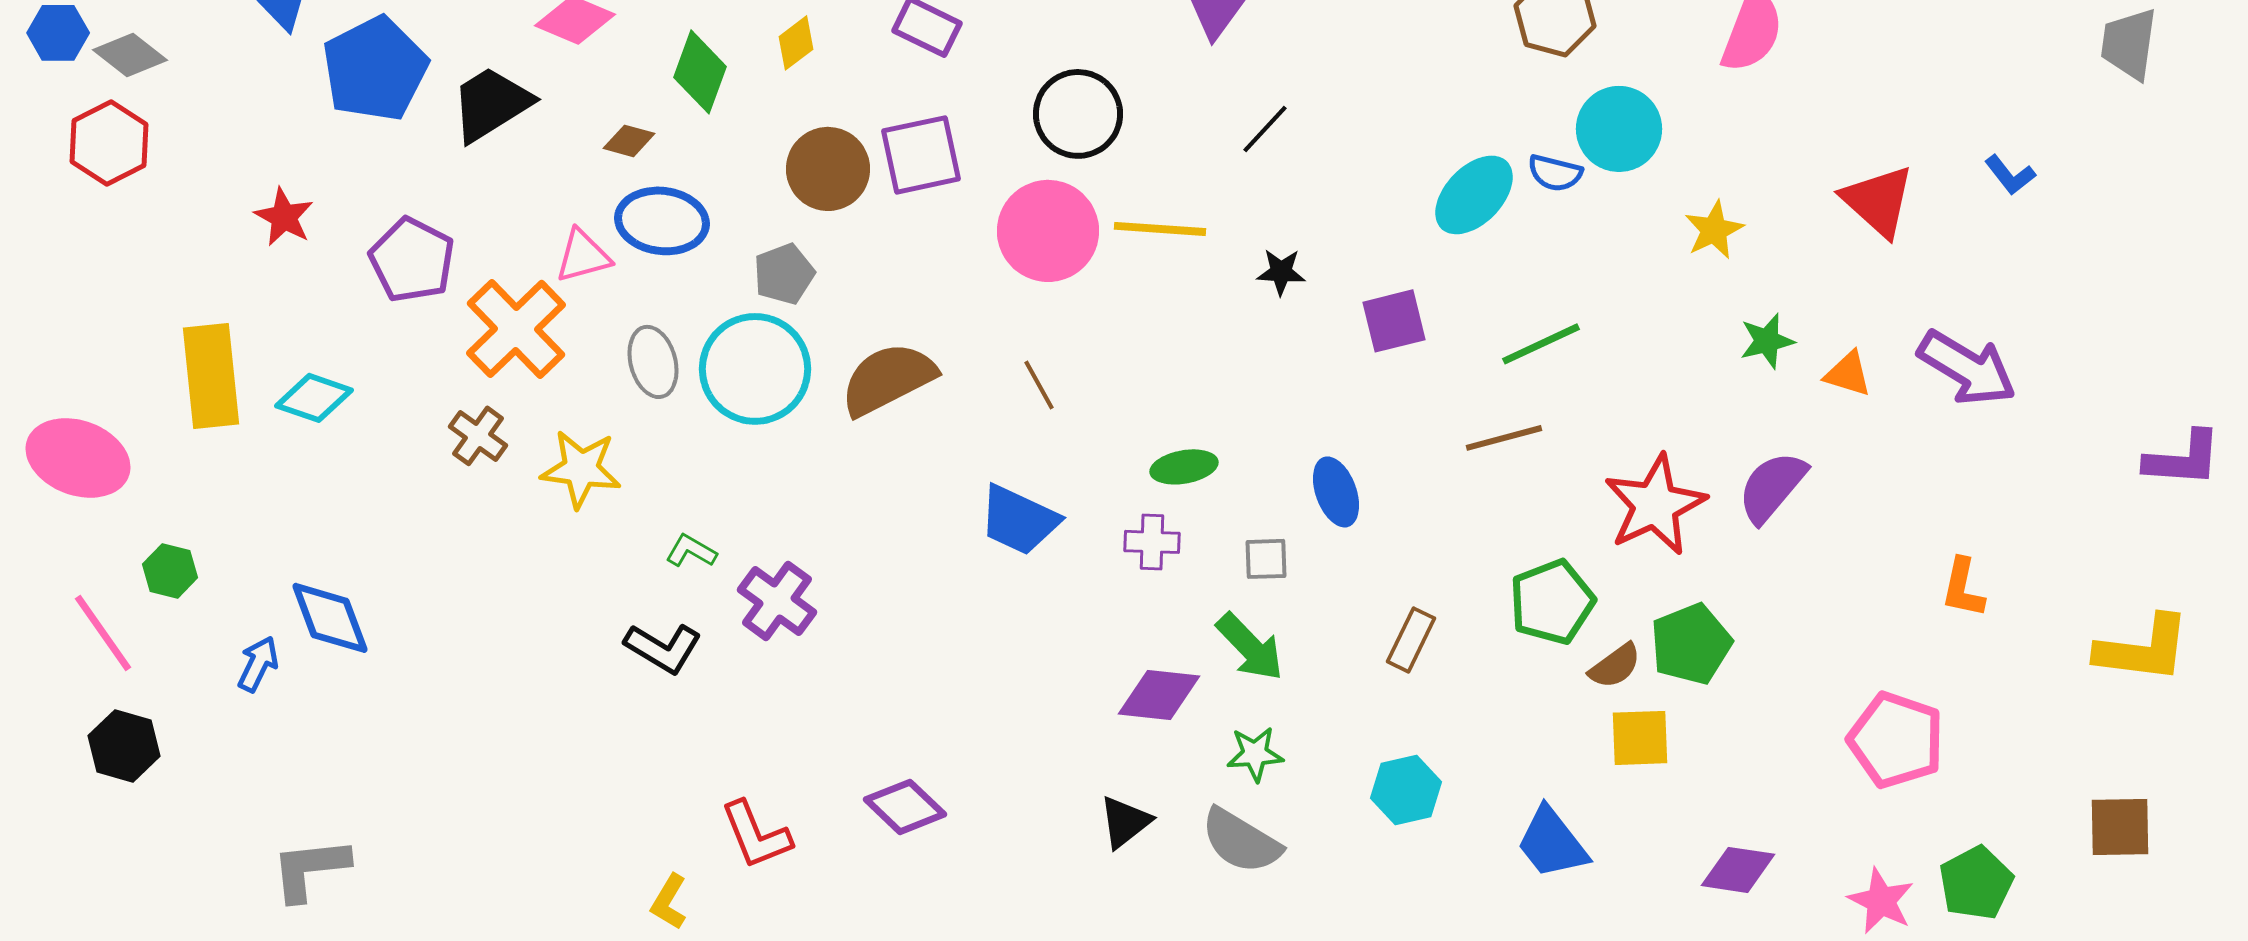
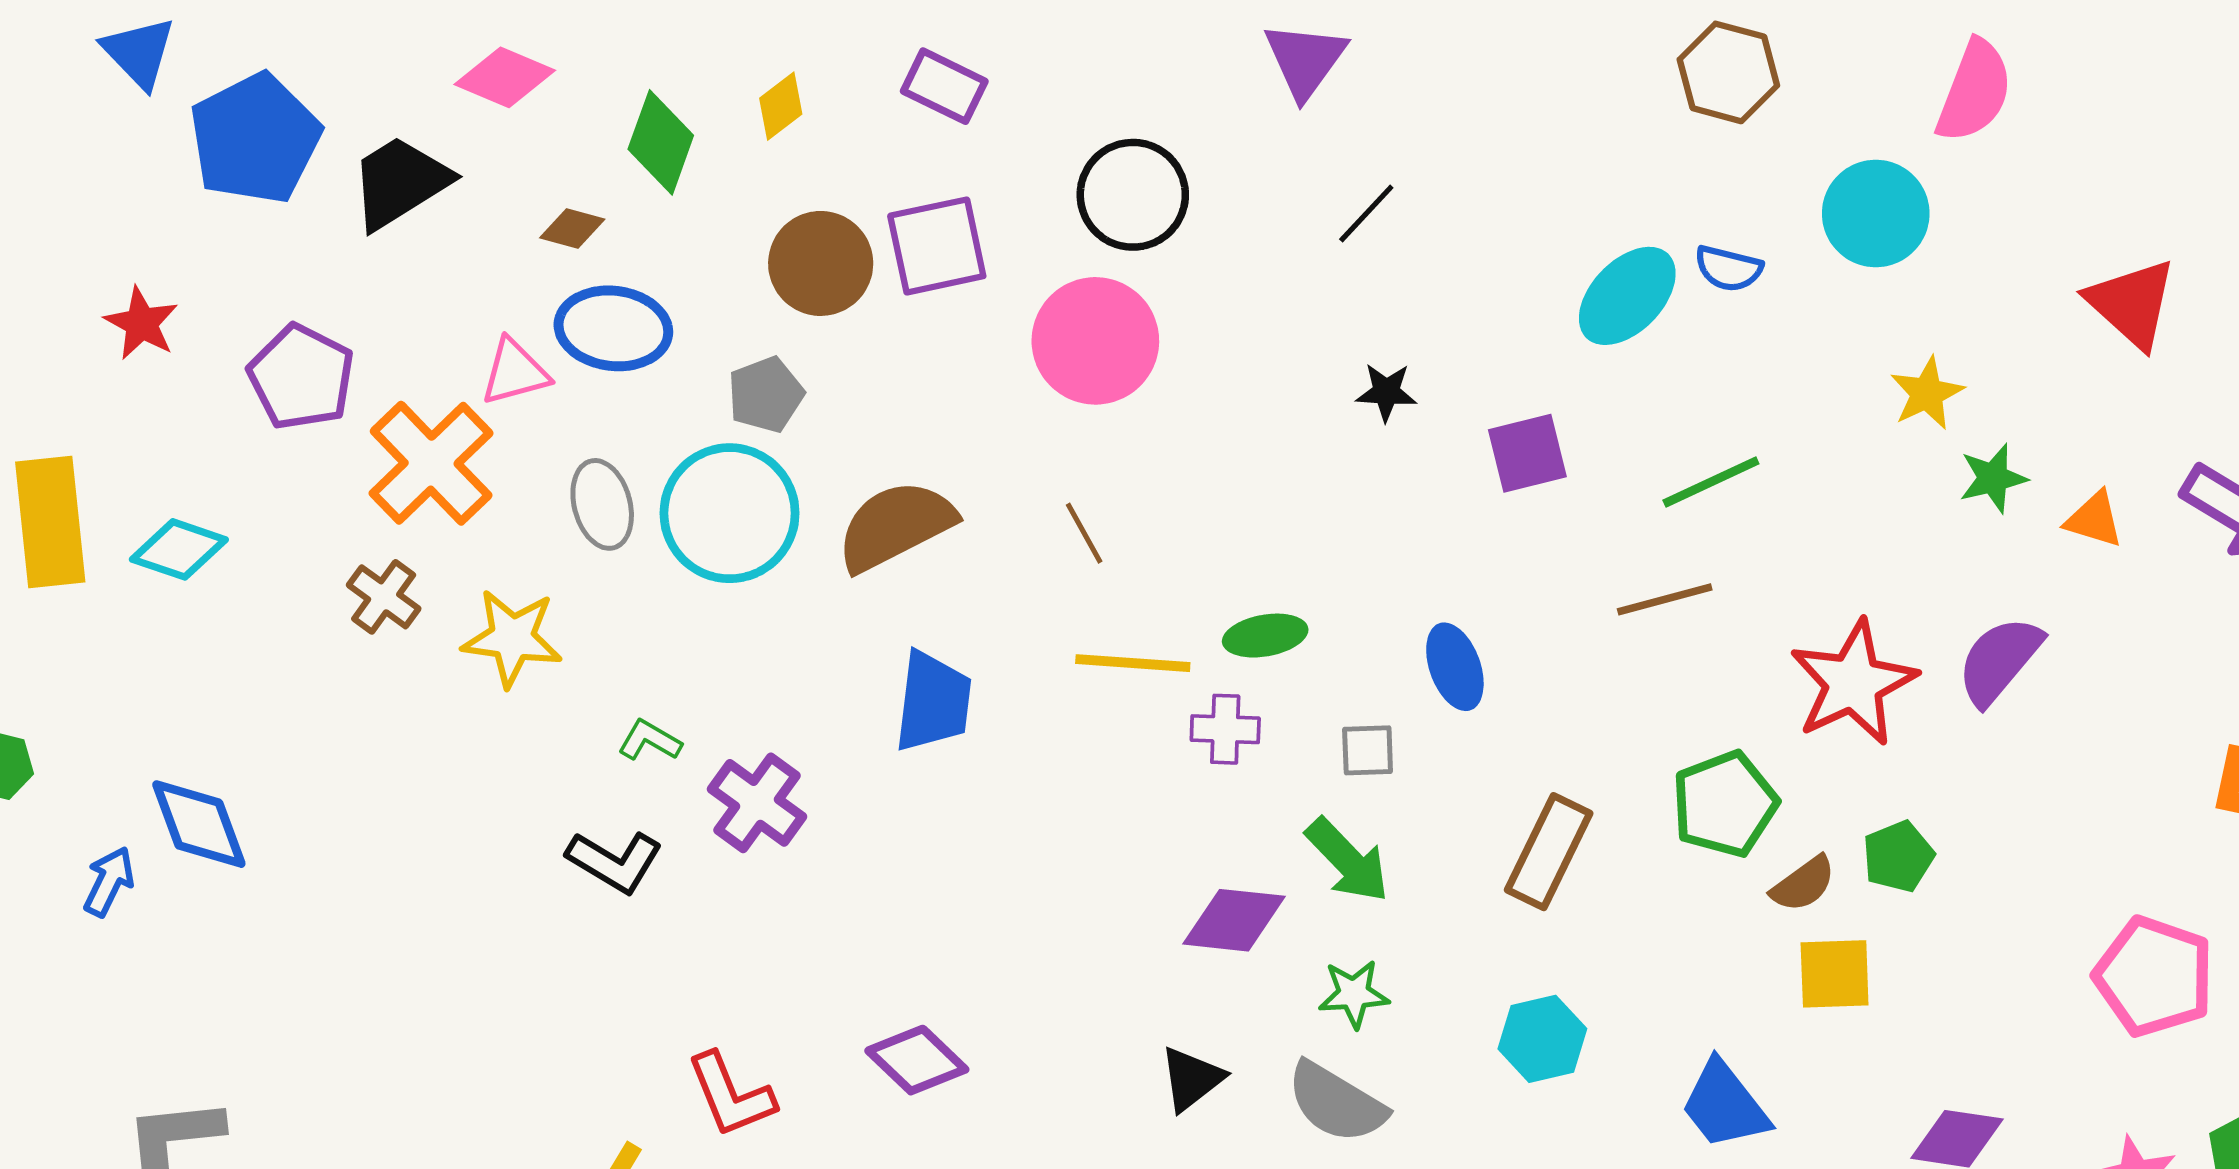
cyan circle: (1619, 129) -> (1876, 214), moved
yellow line: (1160, 229) -> (1133, 663), moved
yellow star: (1714, 230) -> (1927, 393), moved
blue trapezoid: (1019, 520) -> (933, 702), moved, turned -108
brown rectangle: (1411, 640) -> (1549, 852), size x1.4
green pentagon: (1691, 644) -> (1898, 857), size x0.7

